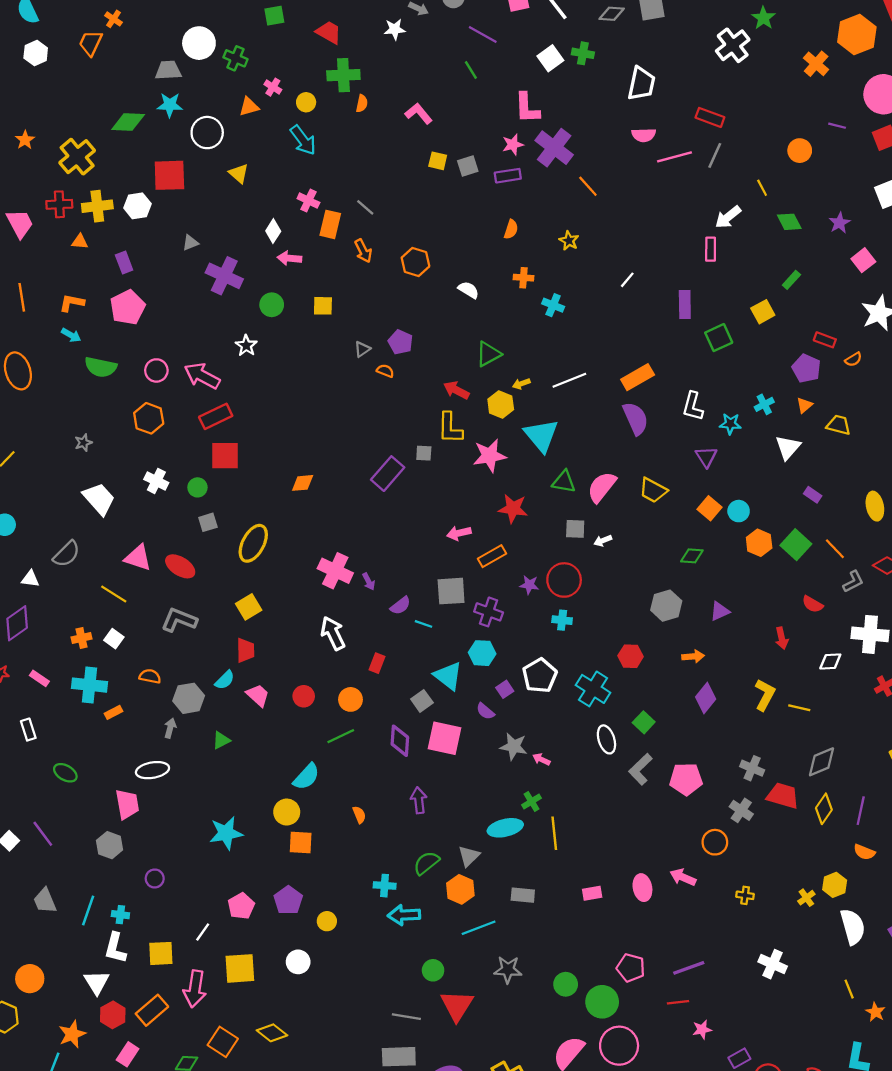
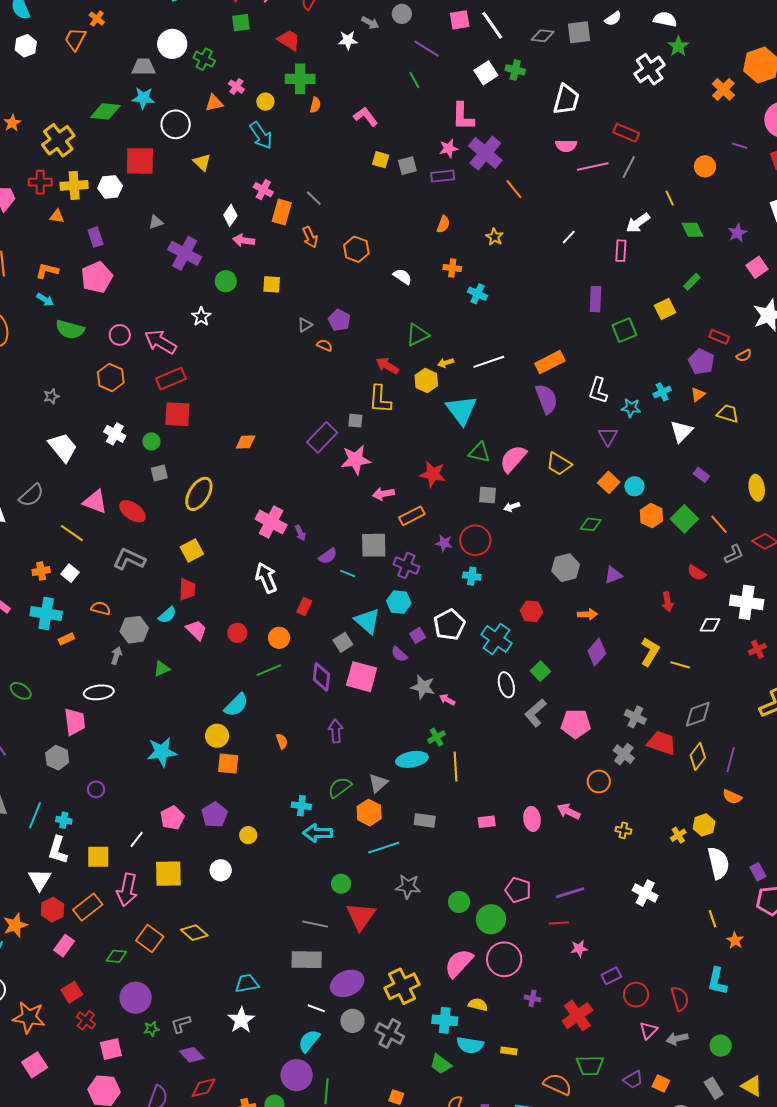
white line: (627, 280) -> (569, 237), moved
pink star: (490, 456) -> (356, 460), moved

